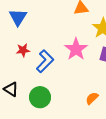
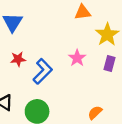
pink star: (76, 49) -> (77, 58), size x0.7

